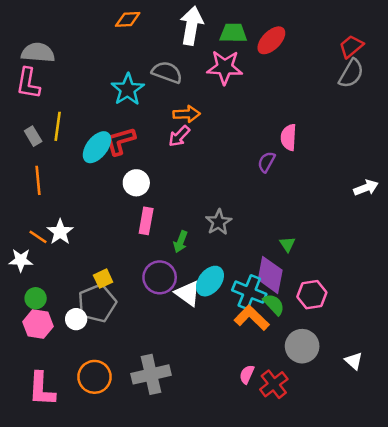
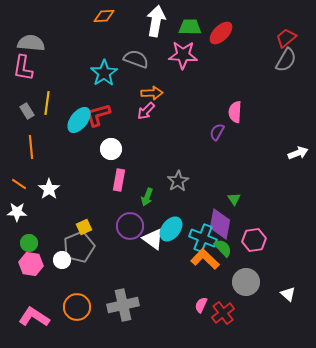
orange line: (38, 237) -> (19, 184), moved
pink L-shape: (42, 389) -> (34, 317), turned 120

